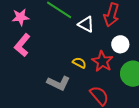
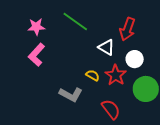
white triangle: (86, 24) -> (106, 47), moved

